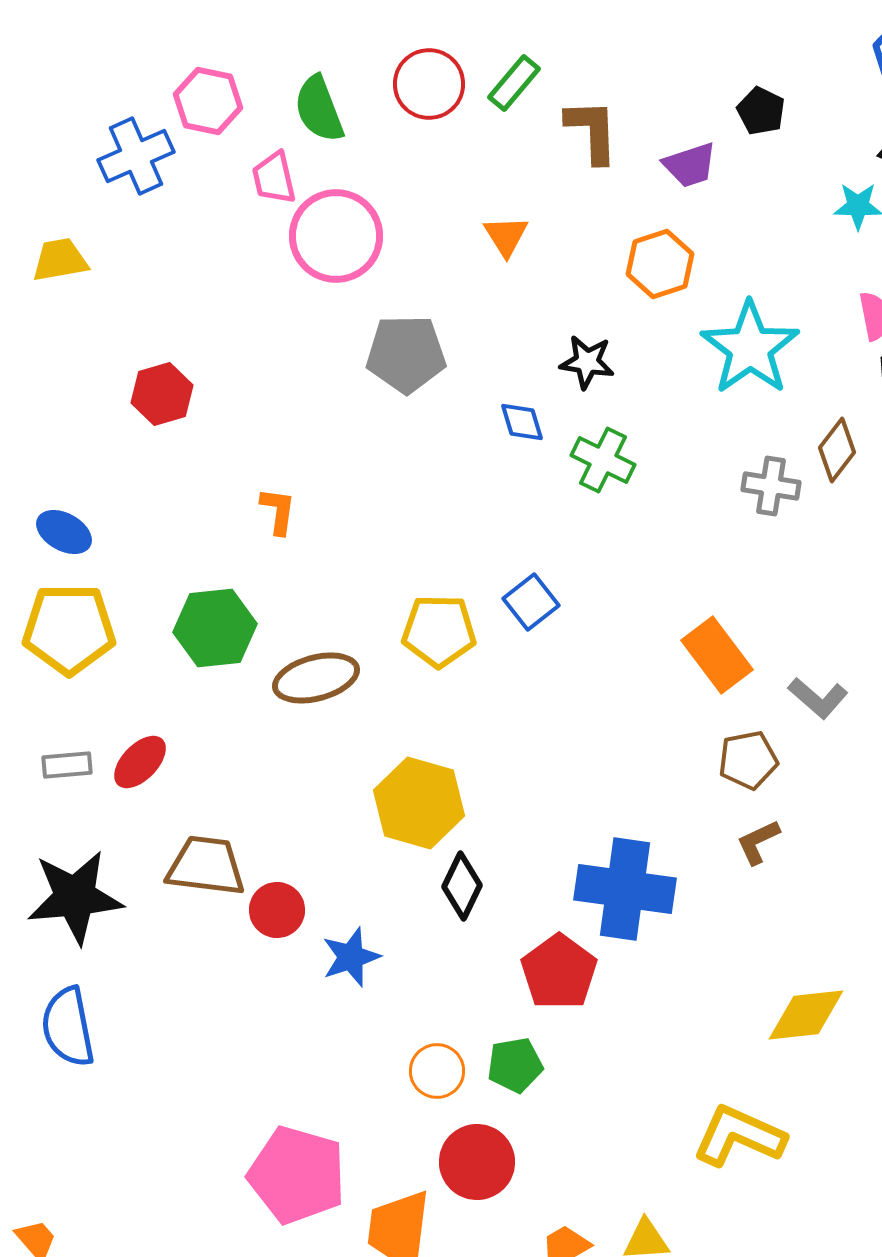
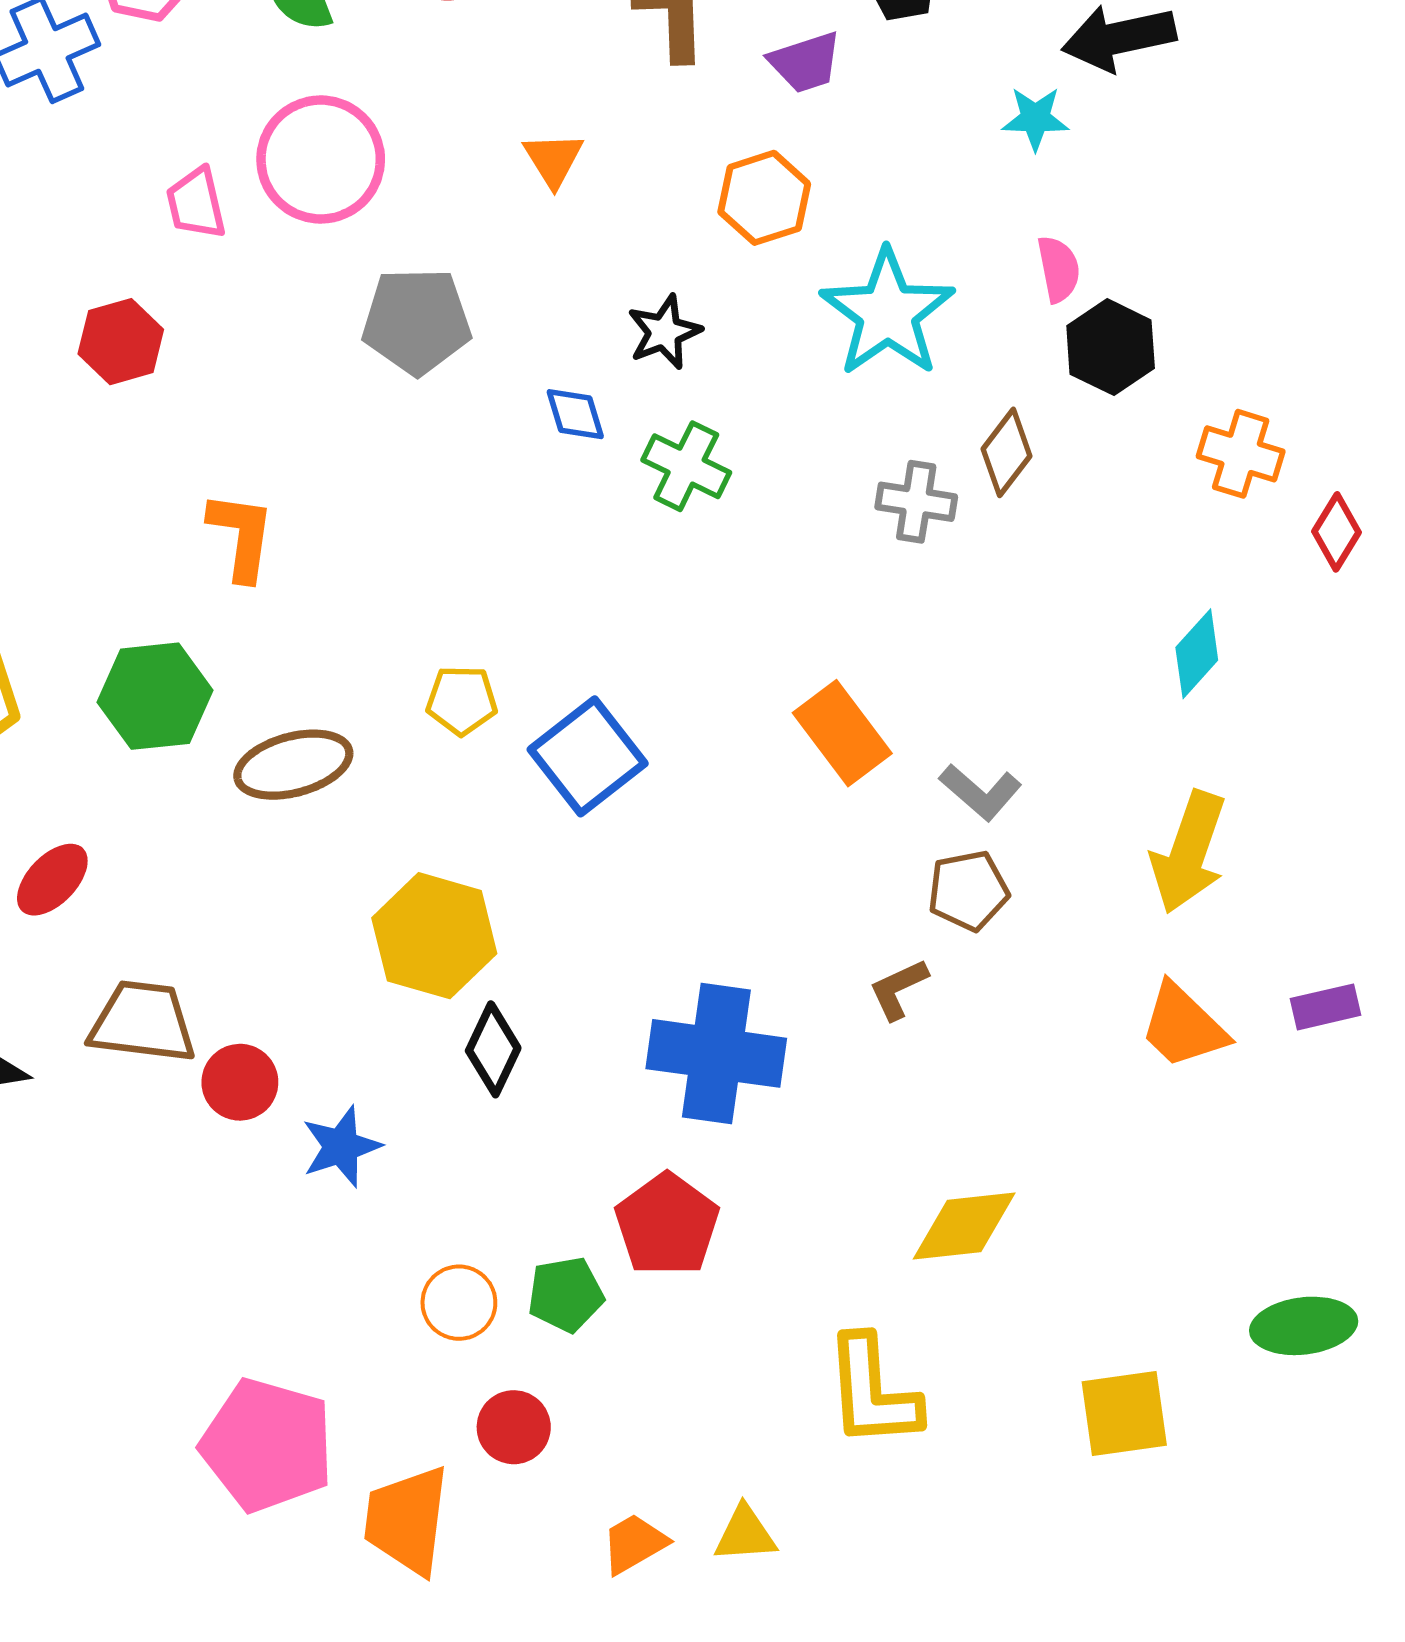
pink trapezoid: (274, 178) -> (196, 203), moved
black star: (587, 362) -> (664, 332), turned -30
red hexagon: (162, 394) -> (121, 342), moved
orange L-shape: (278, 511) -> (241, 536), size x1.4
blue square: (531, 602) -> (588, 756), moved, size x1.5
yellow pentagon: (439, 631) -> (462, 700), size x0.7
brown pentagon: (748, 760) -> (968, 891), moved
red pentagon: (559, 972) -> (667, 1225), moved
yellow L-shape: (739, 1136) -> (872, 1392), turned -118
red circle: (477, 1162) -> (514, 1427), size x0.7

